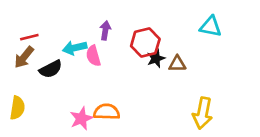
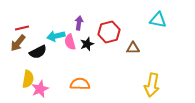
black star: (156, 59) -> (87, 44), moved
yellow semicircle: (17, 108) -> (28, 79), moved
pink star: (81, 118) -> (40, 89), moved

